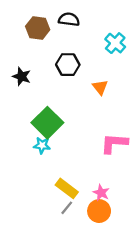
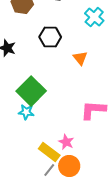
pink star: (101, 193) -> (66, 142), moved
orange circle: (99, 211) -> (69, 166), moved

